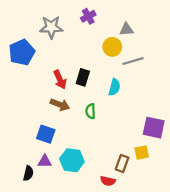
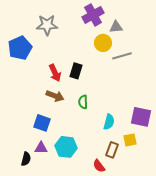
purple cross: (88, 16) -> (93, 15), moved, size x1.5
cyan semicircle: (114, 87) -> (109, 122), moved
red semicircle: (108, 181) -> (99, 166), turned 40

